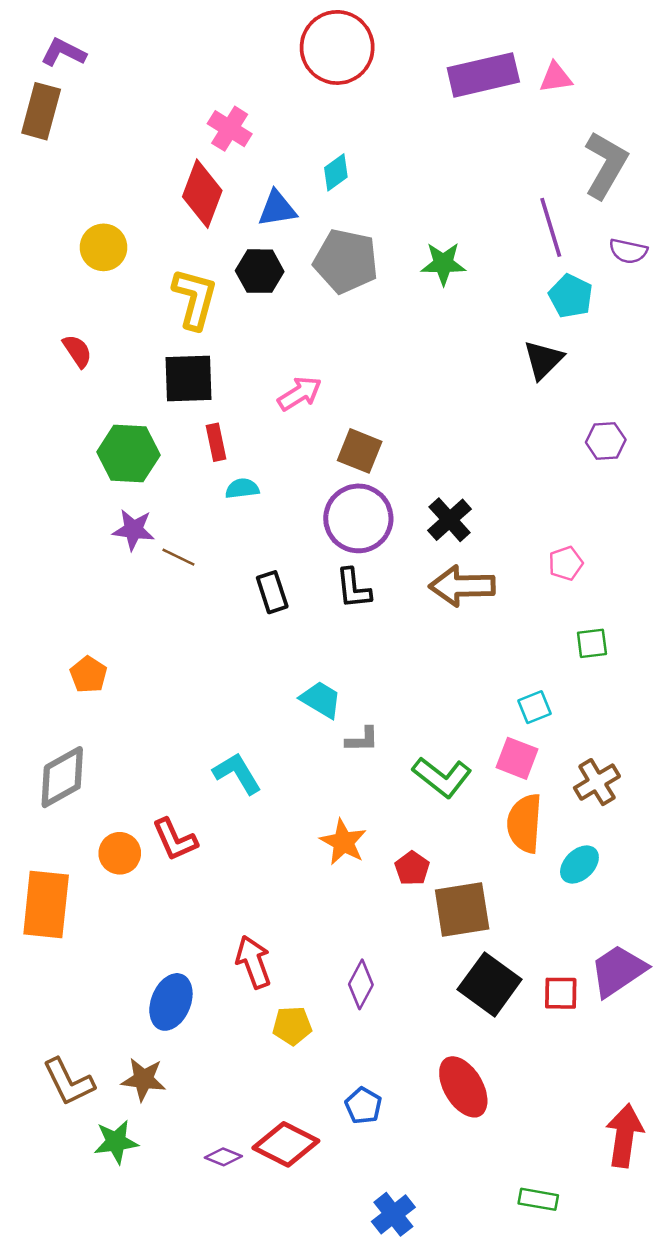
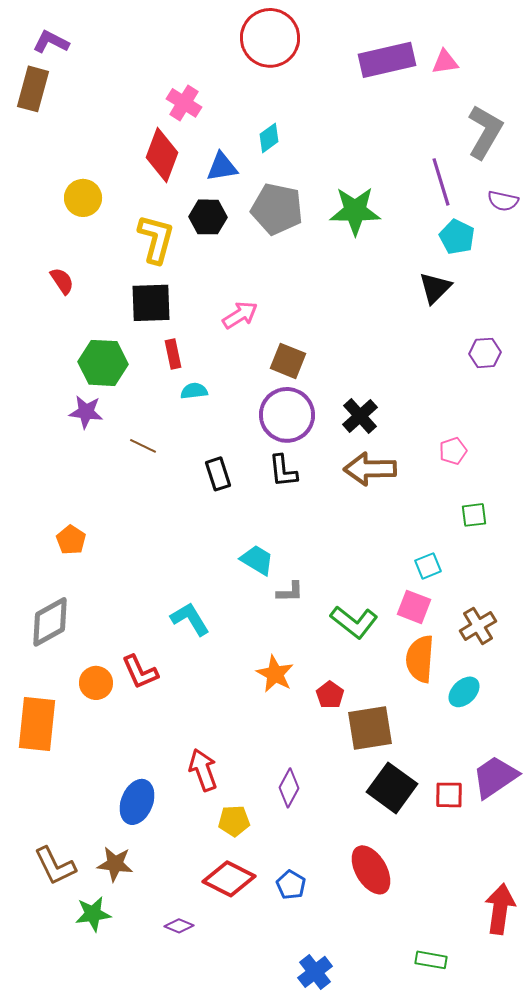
green star: (443, 264) -> (355, 211), size x1.4
purple star: (133, 530) -> (86, 412), moved
red diamond: (286, 1144) -> (229, 879), moved

